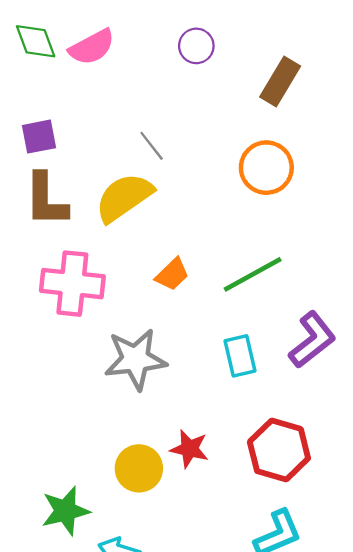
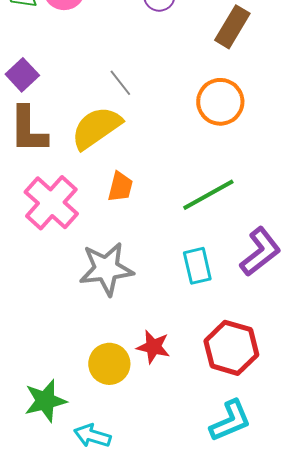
purple square: (39, 137) -> (22, 75), turned -32
orange trapezoid: (172, 274) -> (120, 187), moved, turned -32
pink cross: (72, 284) -> (51, 203), turned 36

